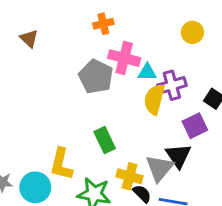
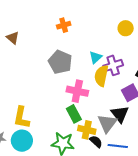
pink cross: (124, 58) -> (77, 91), moved
cyan triangle: (147, 72) -> (96, 57), turned -40
green rectangle: (105, 140) -> (74, 114), moved
yellow L-shape: (61, 164) -> (21, 118), moved

